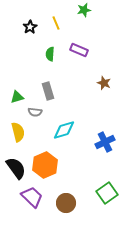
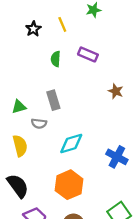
blue cross: (105, 142) -> (117, 157), turned -36
orange hexagon: (45, 165) -> (69, 185), moved

